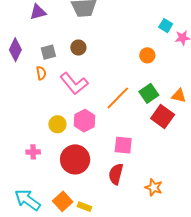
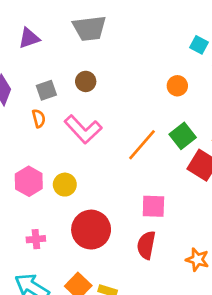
pink hexagon: (85, 121) -> (29, 181), moved
pink cross: (33, 152) -> (36, 239), moved

